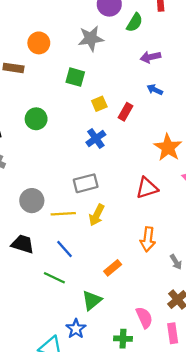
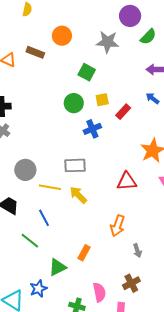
green circle: (36, 119) -> (74, 103), moved
yellow arrow: (97, 215) -> (78, 195), turned 96
orange rectangle: (113, 268) -> (84, 253), moved, turned -35

